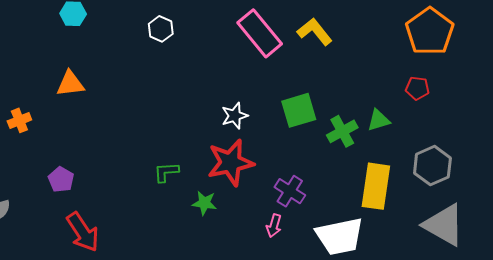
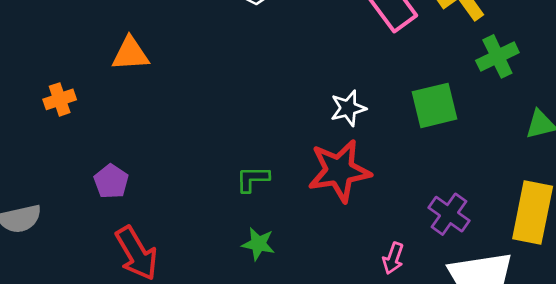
green cross: (342, 131) -> (497, 56), moved
purple cross: (290, 191) -> (449, 214), moved
green star: (204, 203) -> (258, 244), moved

